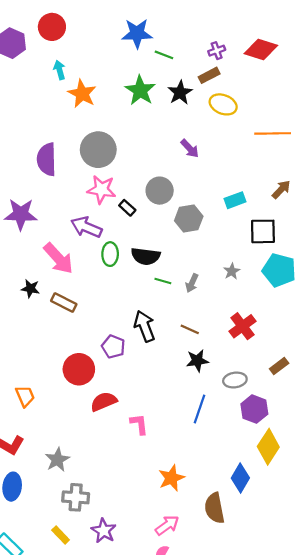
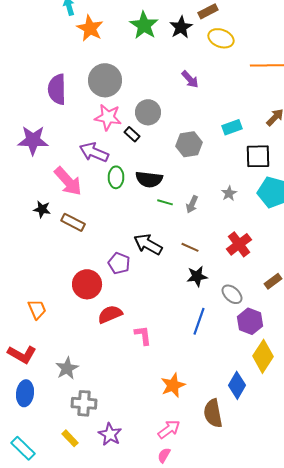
gray circle: (160, 191) -> (148, 112), moved
black arrow: (145, 326) -> (148, 244), turned -40
gray ellipse: (235, 380) -> (232, 294), turned 50

